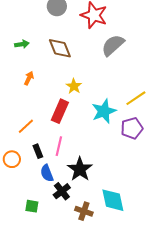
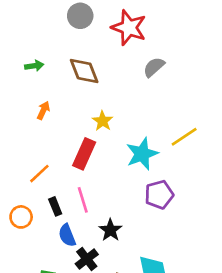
gray semicircle: (113, 45) -> (154, 67), size x0.7
purple pentagon: (132, 128) -> (159, 195), moved
pink line: (59, 146) -> (83, 200), turned -30
black star: (80, 169) -> (110, 230), size x0.7

